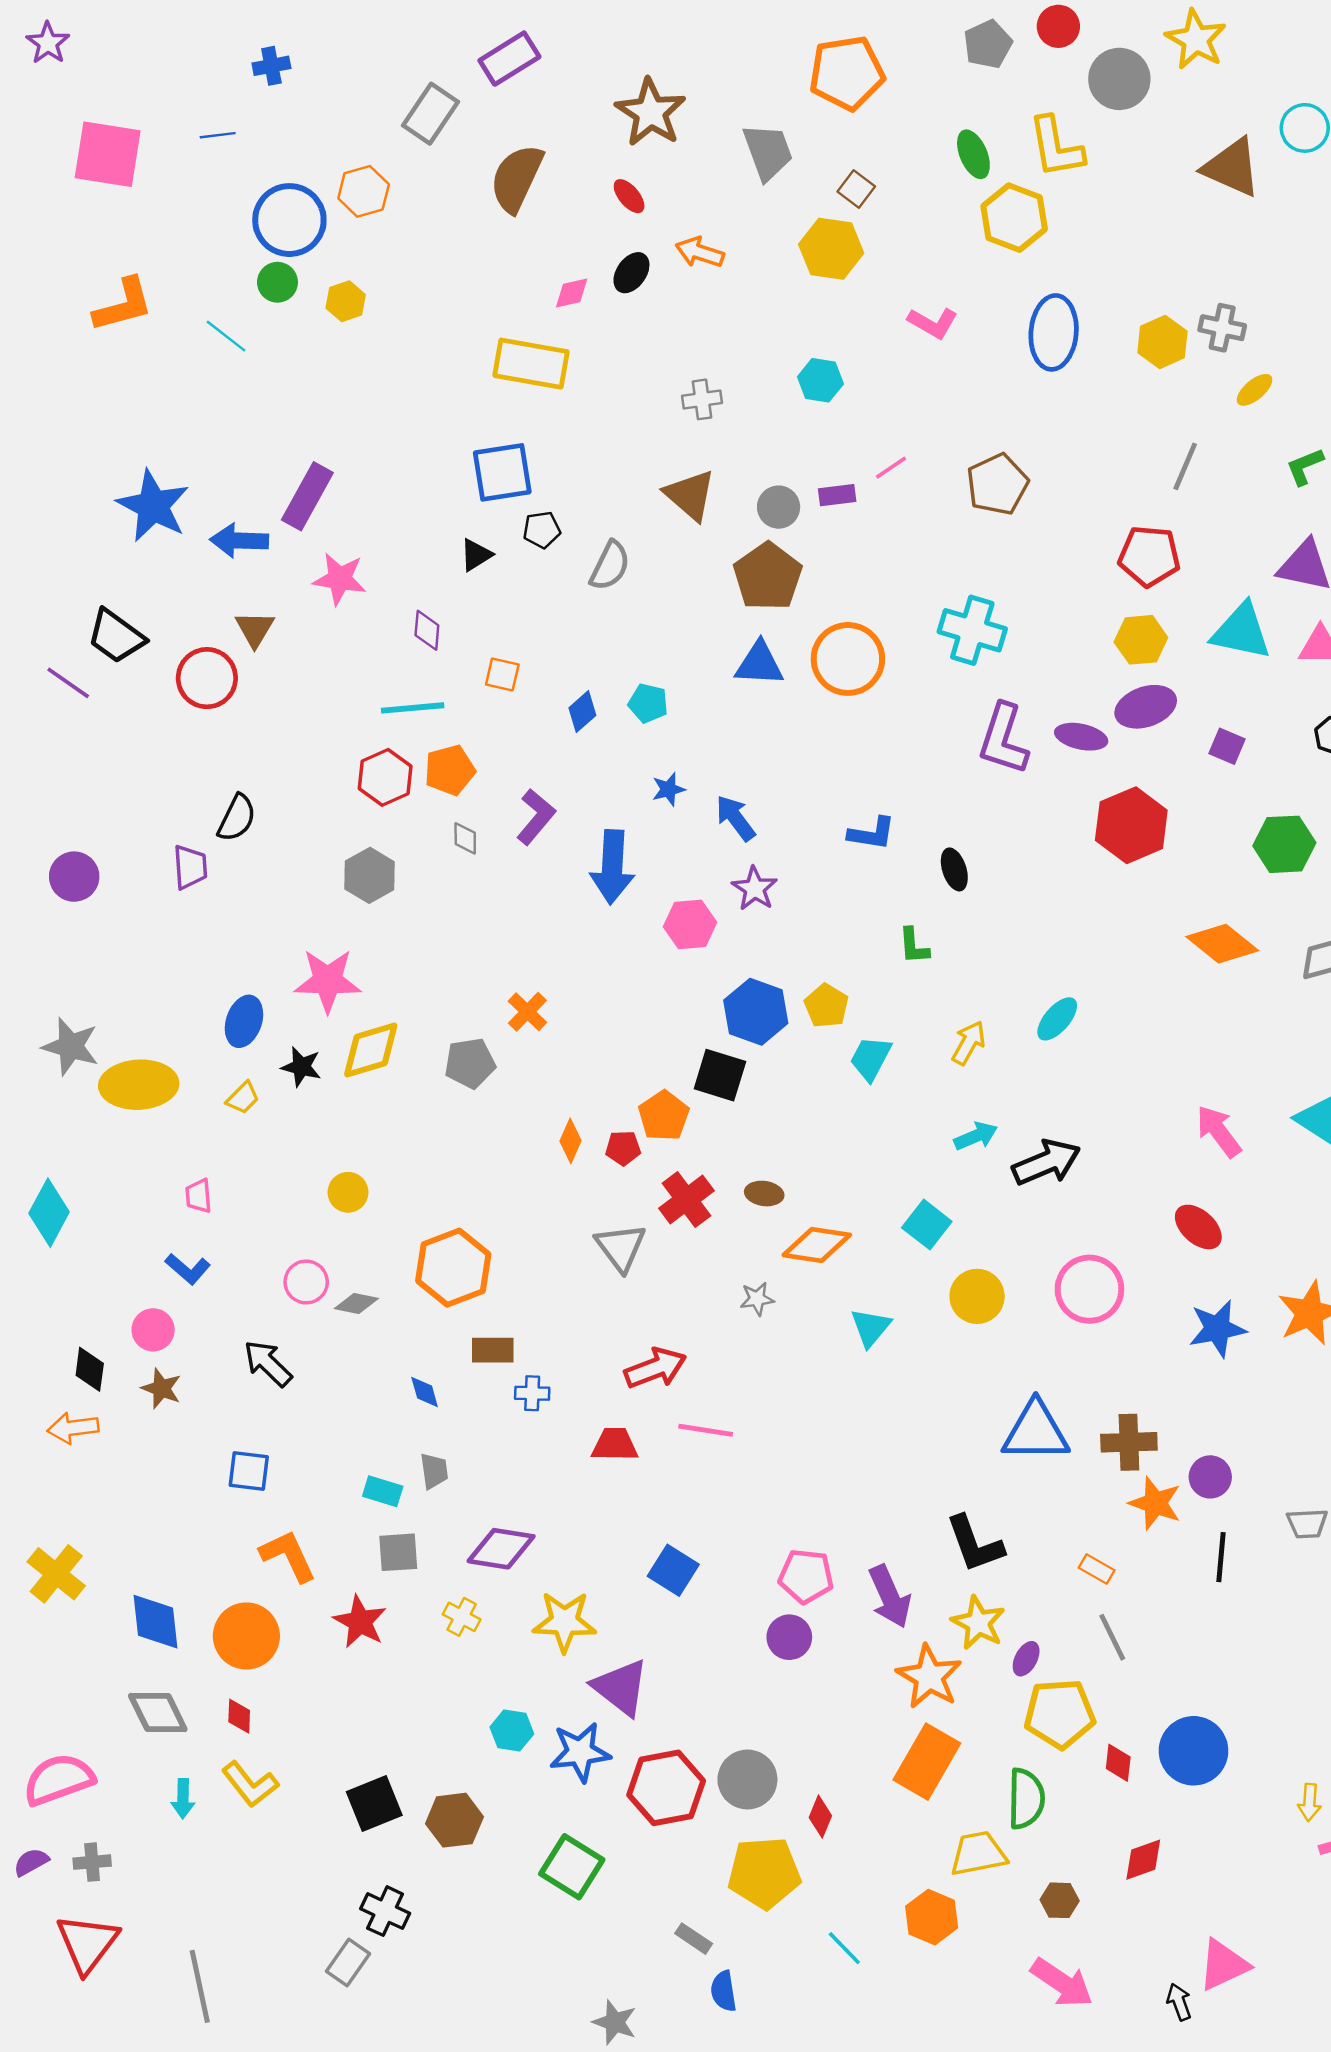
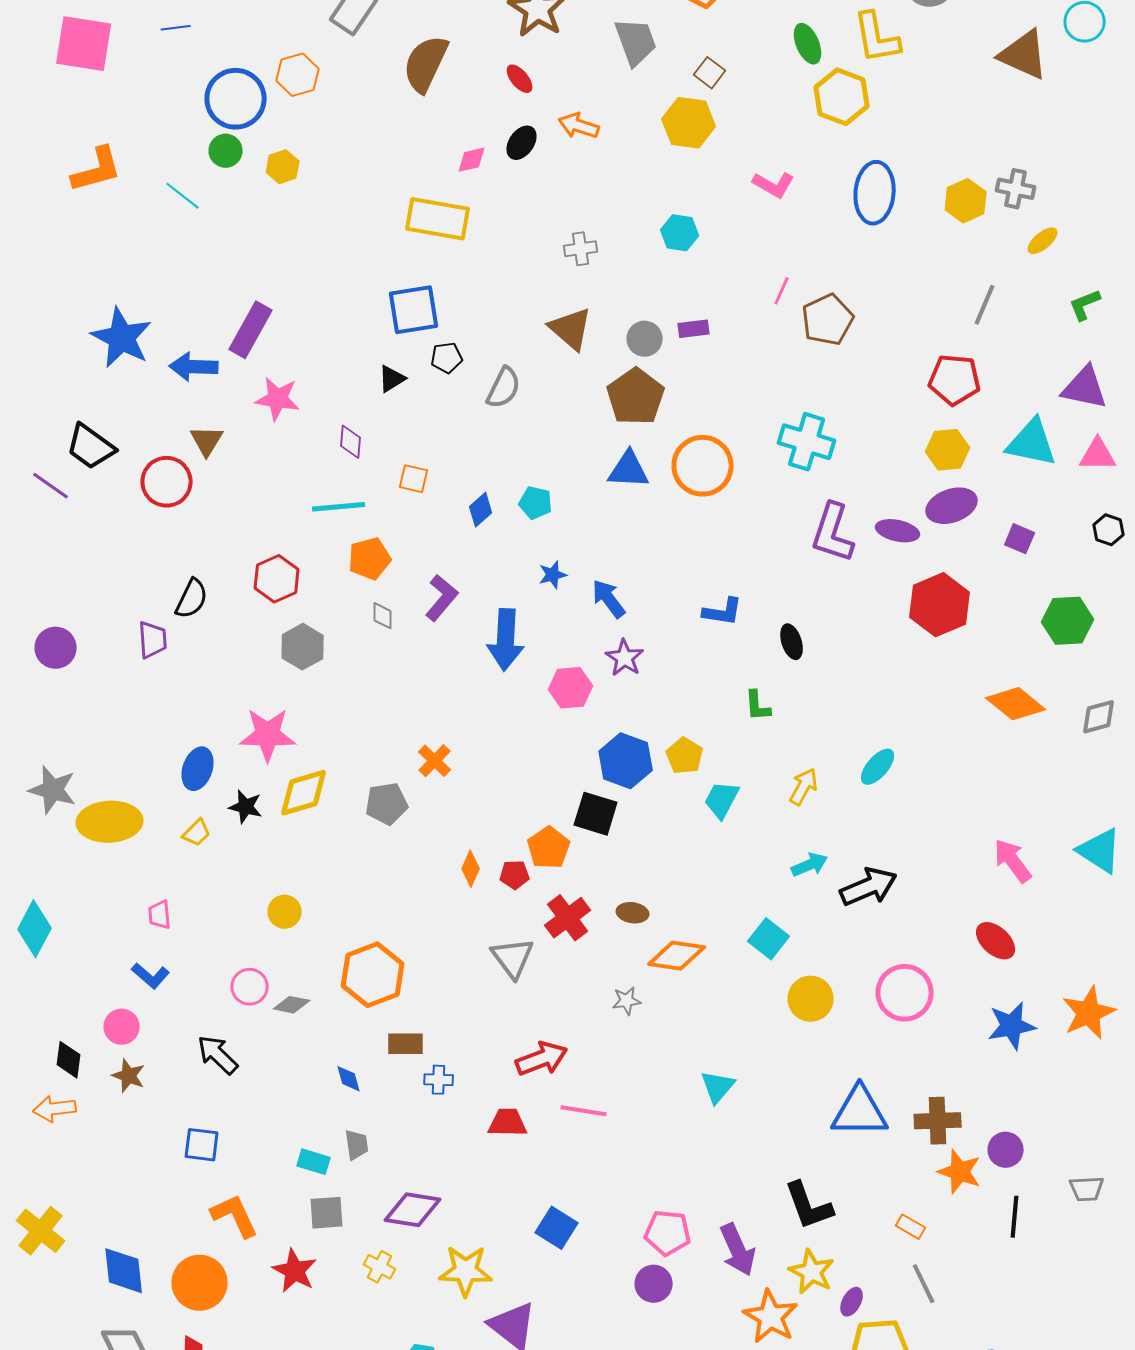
pink line: (891, 468) -> (782, 291), moved, turned -32
red hexagon: (385, 777) -> (277, 579), moved
cyan triangle: (871, 1327) -> (718, 1087), moved

